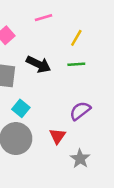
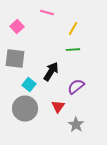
pink line: (44, 18) -> (47, 13), turned 32
black arrow: (39, 64) -> (51, 72), moved, turned -84

